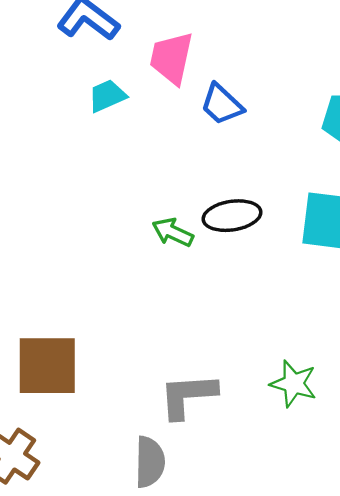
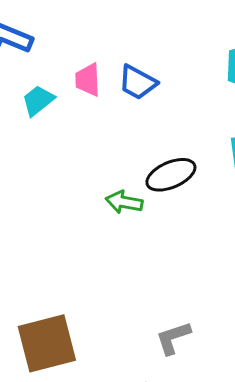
pink trapezoid: (171, 58) -> (88, 80), moved, size x0.7
gray L-shape: (188, 396) -> (173, 338), size x0.7

